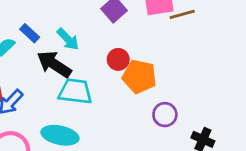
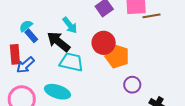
blue rectangle: (30, 33) -> (31, 36), moved
red circle: (118, 59) -> (104, 43), size x1.5

